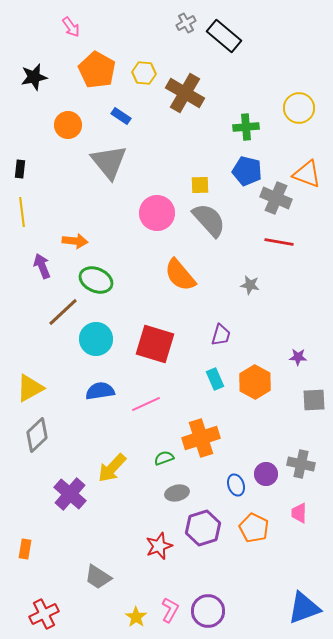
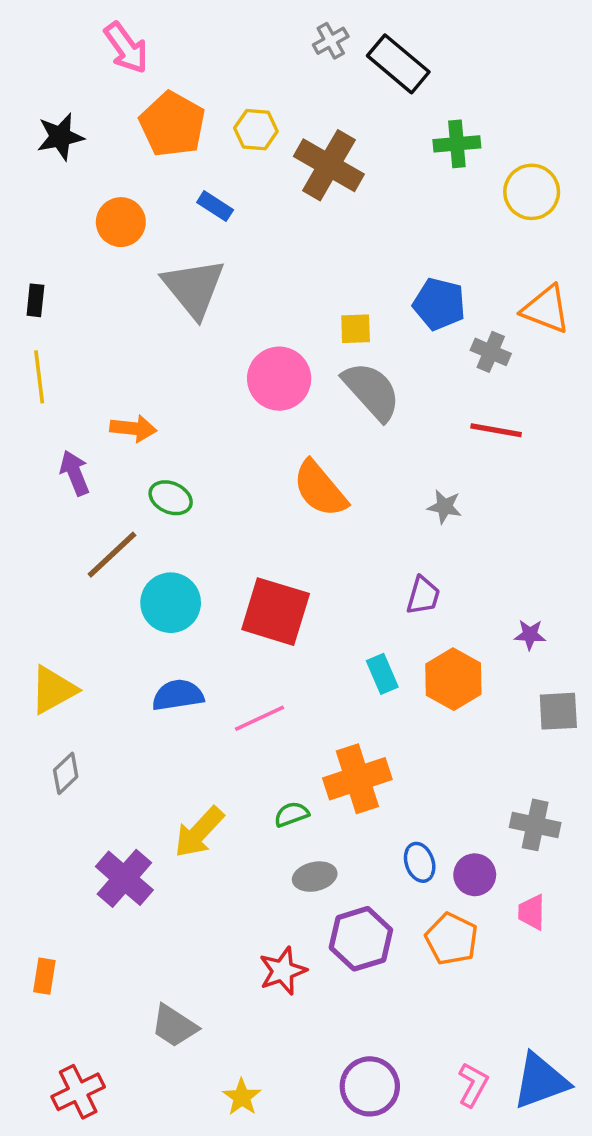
pink arrow: (71, 27) -> (126, 48), size x1.4
green cross: (246, 127) -> (457, 144), moved
gray cross: (276, 198) -> (491, 352), size x0.7
green ellipse: (96, 280) -> (171, 498), size x0.7
purple trapezoid: (221, 335) -> (423, 596), moved
gray diamond: (37, 435) -> (66, 773), size x0.7
purple circle: (266, 474) -> (475, 875), moved
pink L-shape: (170, 610) -> (473, 1085), moved

